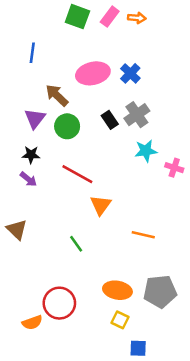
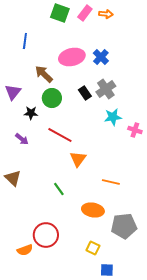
purple triangle: (35, 119) -> (13, 92), moved
black star: (31, 155) -> (31, 113), moved
orange ellipse: (117, 290) -> (93, 210), moved

